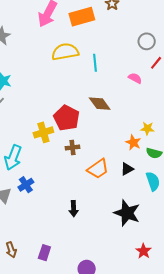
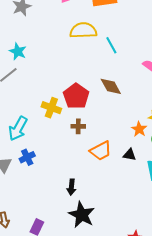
cyan line: (95, 63) -> (111, 45), turned -30
yellow cross: (43, 132) -> (51, 108), turned 30
black triangle: (127, 169) -> (130, 155), turned 32
black star: (127, 213) -> (82, 215), moved

